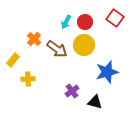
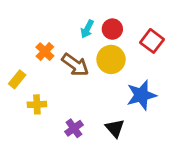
red square: (115, 18) -> (152, 41), moved
purple cross: (72, 91) -> (74, 128), moved
black triangle: (95, 102) -> (115, 128), moved, turned 35

